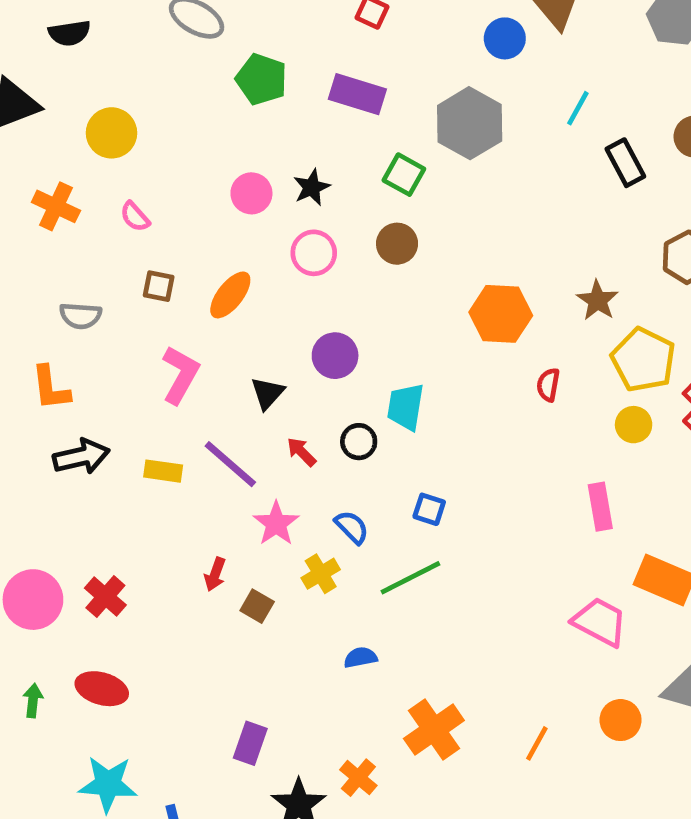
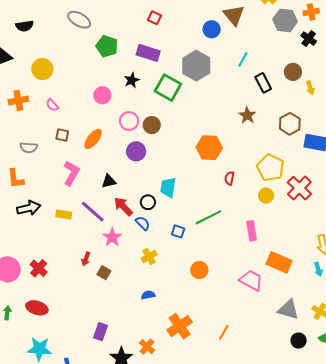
green square: (404, 175) -> (168, 88), size x1.5
black star: (312, 187) -> (132, 80), moved
orange cross: (56, 206) -> (18, 100), turned -36
brown circle: (397, 244) -> (152, 125), moved
brown star: (598, 300) -> (247, 115), moved
purple circle: (335, 356) -> (136, 151), moved
black triangle: (267, 393) -> (109, 181), turned 35
red arrow: (301, 452) -> (123, 207), size x1.5
blue semicircle: (352, 527) -> (143, 223), moved
yellow cross: (321, 574) -> (149, 257), moved
green line: (410, 578) -> (208, 217), moved
orange circle: (621, 720) -> (199, 270), moved

